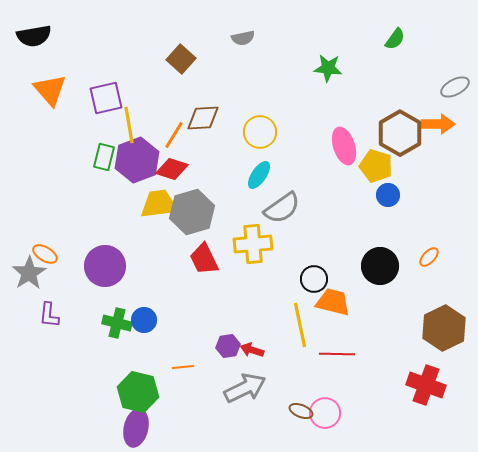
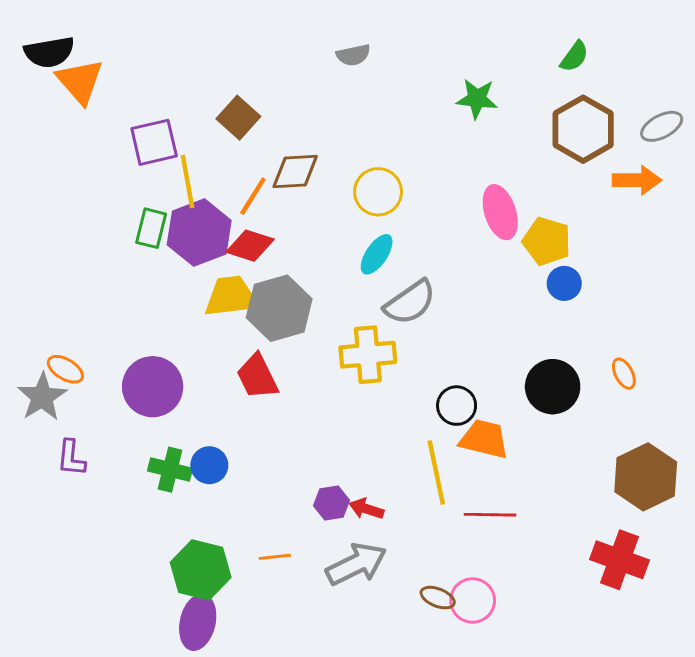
brown square: (181, 59) -> (238, 118), moved
orange triangle: (50, 90) -> (80, 81), moved
brown hexagon: (400, 133) -> (583, 129), moved
orange ellipse: (429, 257) -> (624, 374), turned -70
red trapezoid: (204, 259) -> (257, 376), moved
orange line: (183, 367) -> (275, 557), moved

